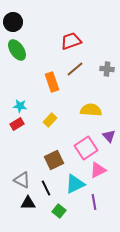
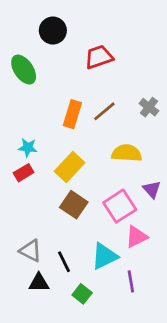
black circle: (13, 22) -> (53, 31), moved
brown line: (75, 69) -> (104, 111), moved
gray cross: (107, 69) -> (149, 107), moved, turned 32
orange rectangle: (52, 82) -> (72, 114), turned 36
yellow rectangle: (50, 120) -> (70, 167), size x1.5
brown square: (54, 160) -> (74, 205), moved, turned -30

